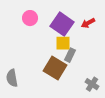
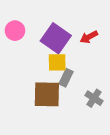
brown square: (55, 68) -> (47, 94), turned -30
gray cross: (92, 84) -> (94, 98), moved

